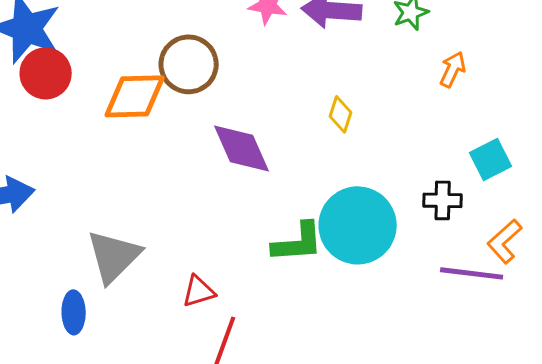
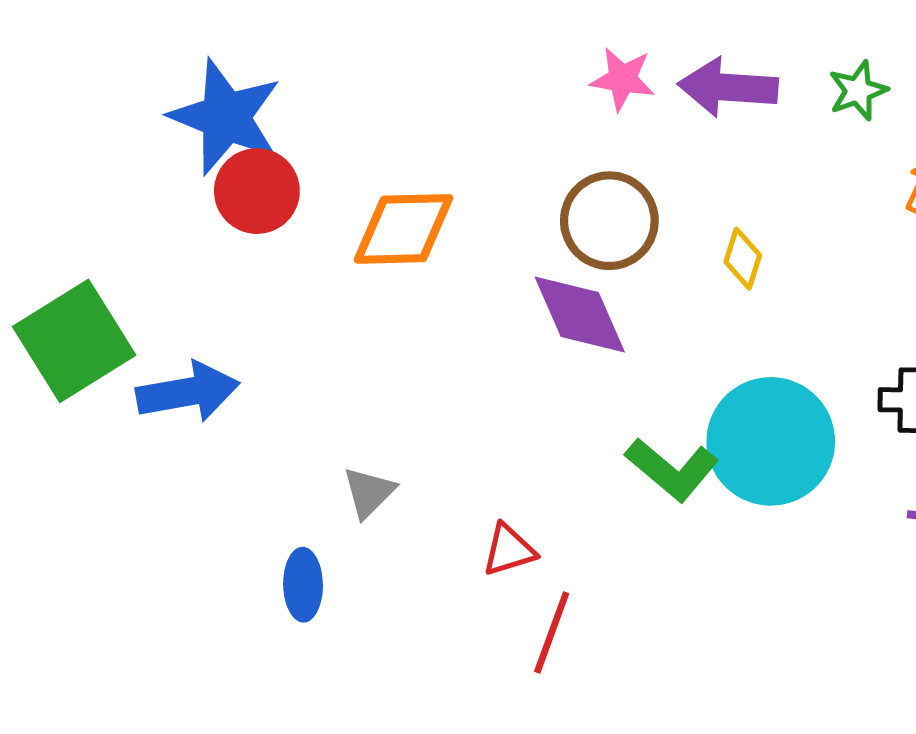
brown circle: (189, 64) -> (609, 221), moved
green L-shape: (298, 242) -> (672, 469), turned 44
gray triangle: (114, 256) -> (369, 492), size x0.6

